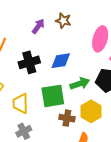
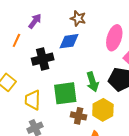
purple arrow: (38, 26) -> (35, 21), moved
blue diamond: (61, 61) -> (69, 41), moved
green arrow: (80, 84) -> (93, 82), turned 90

